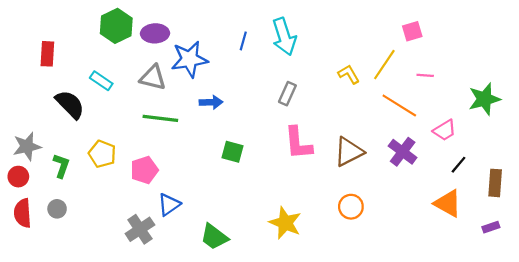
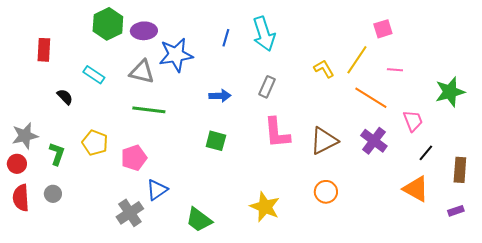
blue arrow: (211, 102) -> (220, 96), moved
black semicircle: (70, 104) -> (65, 97), size x0.6
pink trapezoid: (445, 130) -> (413, 121), turned -80

